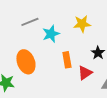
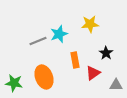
gray line: (30, 22) -> (38, 41), moved
orange ellipse: (26, 62) -> (44, 77), moved

